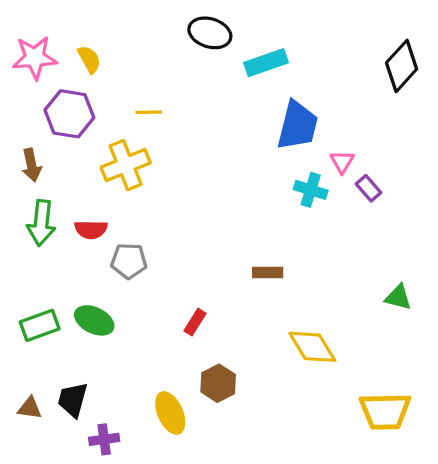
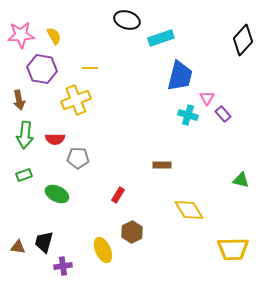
green rectangle: (40, 325) -> (24, 175), moved, size x0.7

